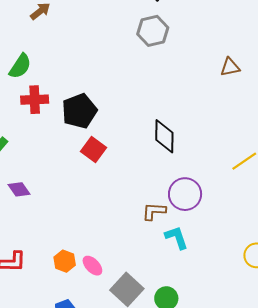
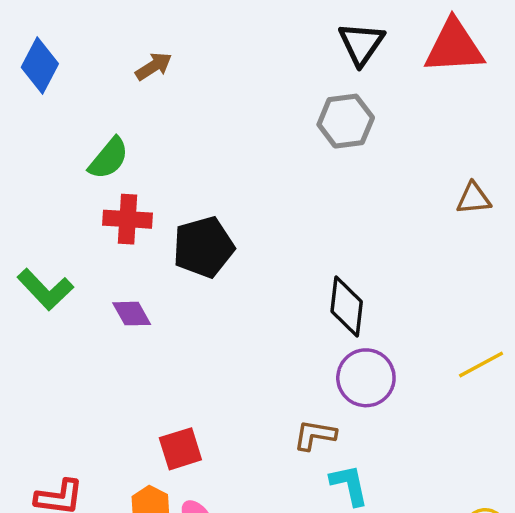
red square: (94, 149) -> (180, 449), moved, turned 30
purple diamond: (19, 189) -> (132, 314), moved
purple circle: (185, 194) -> (366, 378), moved

